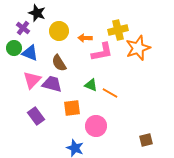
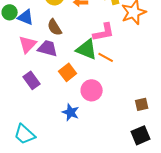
pink L-shape: (102, 52) -> (104, 32), moved
green triangle: (91, 85) -> (87, 49), size x1.6
orange square: (72, 108) -> (68, 72), turned -30

